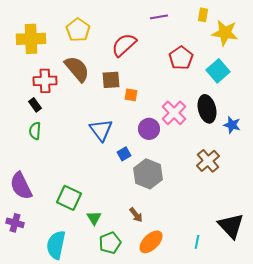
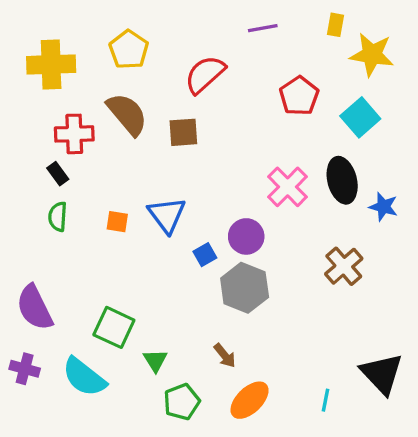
orange square: (131, 95) -> (117, 222), moved
purple circle: (149, 129) -> (246, 236), moved
cyan semicircle: (56, 245) -> (84, 377), moved, turned -64

